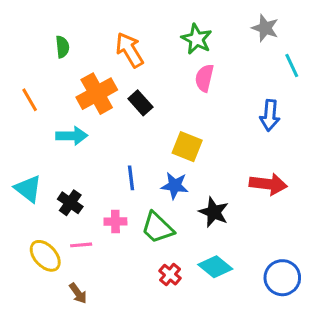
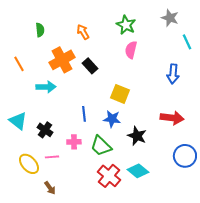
orange arrow: (129, 50) -> (83, 32), size x0.7
red cross: (170, 275) -> (109, 176), size x1.6
blue circle: (282, 278) -> (185, 156), moved

